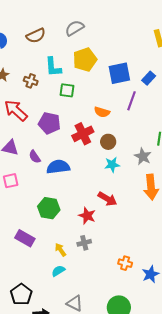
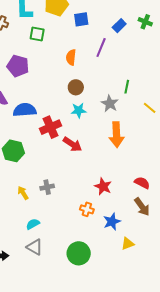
blue square: (119, 73) -> (81, 19), moved, size x0.7
orange semicircle: (102, 112) -> (71, 57), turned 77
red cross: (83, 134) -> (51, 127), moved
red star: (87, 216) -> (103, 187), moved
cyan semicircle: (58, 271) -> (33, 224), moved

